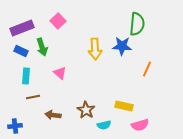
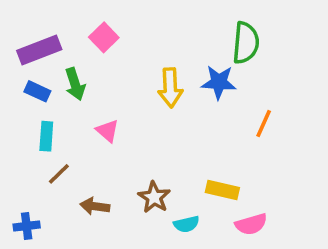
brown line: (33, 97) -> (59, 174), turned -32

